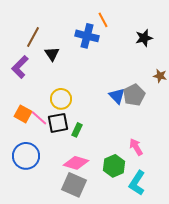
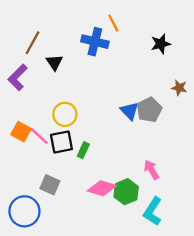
blue circle: (26, 156) -> (24, 211), moved
pink diamond: (76, 163) -> (102, 188), moved
gray square: (74, 185) -> (50, 185), moved, size x0.7

